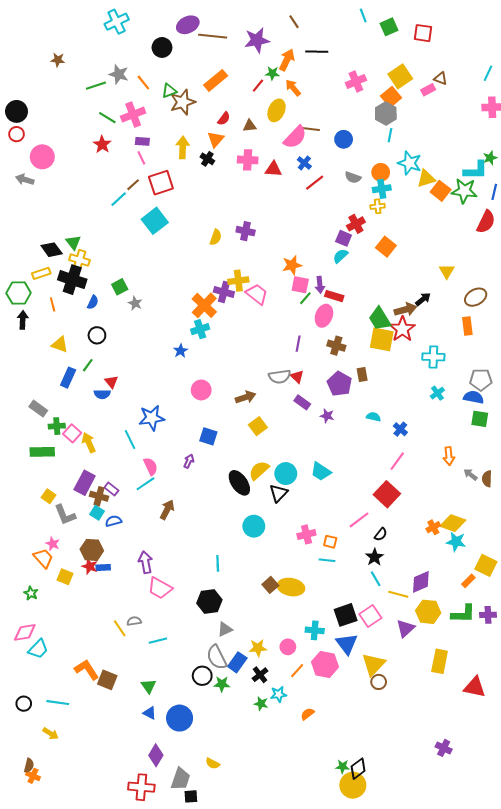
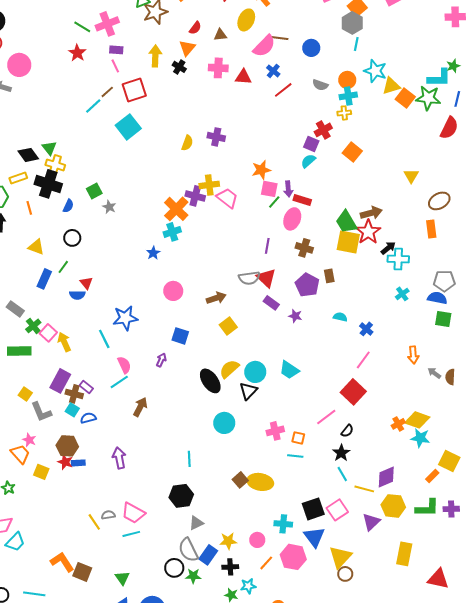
black arrow: (423, 299) -> (388, 248), moved
red triangle: (297, 377) -> (266, 278), size x1.5
green cross: (57, 426) -> (33, 326), turned -35
pink trapezoid: (160, 588) -> (133, 513), moved
black cross: (260, 675) -> (230, 567), turned 35

